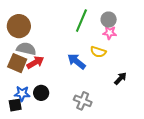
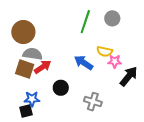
pink star: (110, 33) -> (115, 61), moved
black arrow: (120, 79) -> (129, 76), size x1.5
black circle: (41, 93) -> (61, 88), moved

